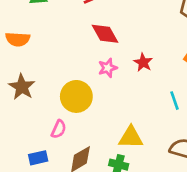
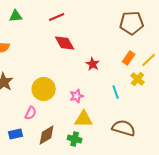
pink star: (108, 68) -> (77, 96), moved

